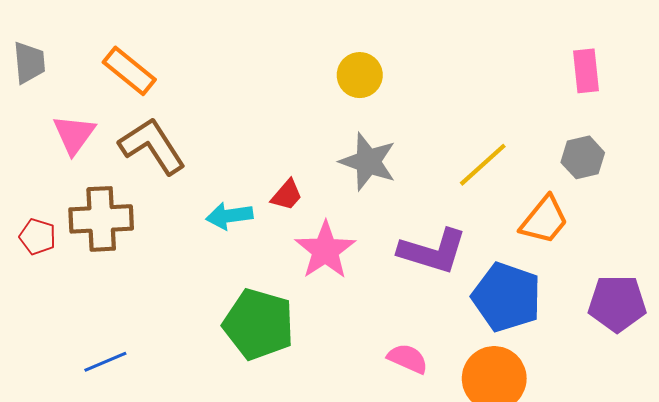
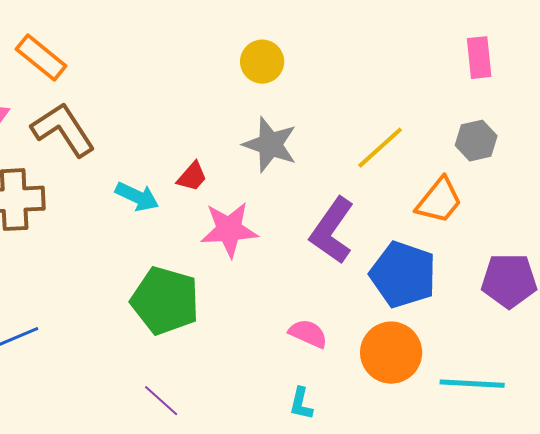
cyan arrow: (229, 216) -> (137, 197), turned -147
pink star: (325, 250) -> (229, 230), turned 30
purple L-shape: (433, 251) -> (332, 231), turned 108

